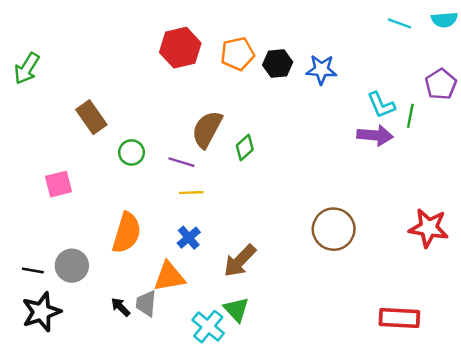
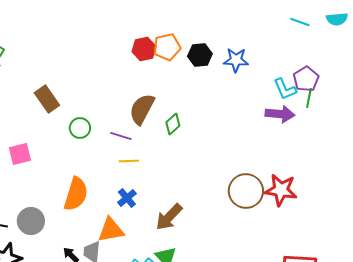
red hexagon: (180, 48) -> (144, 49), moved, size x0.7
purple pentagon: (441, 84) -> (306, 79), moved
red star: (429, 228) -> (281, 190), moved

